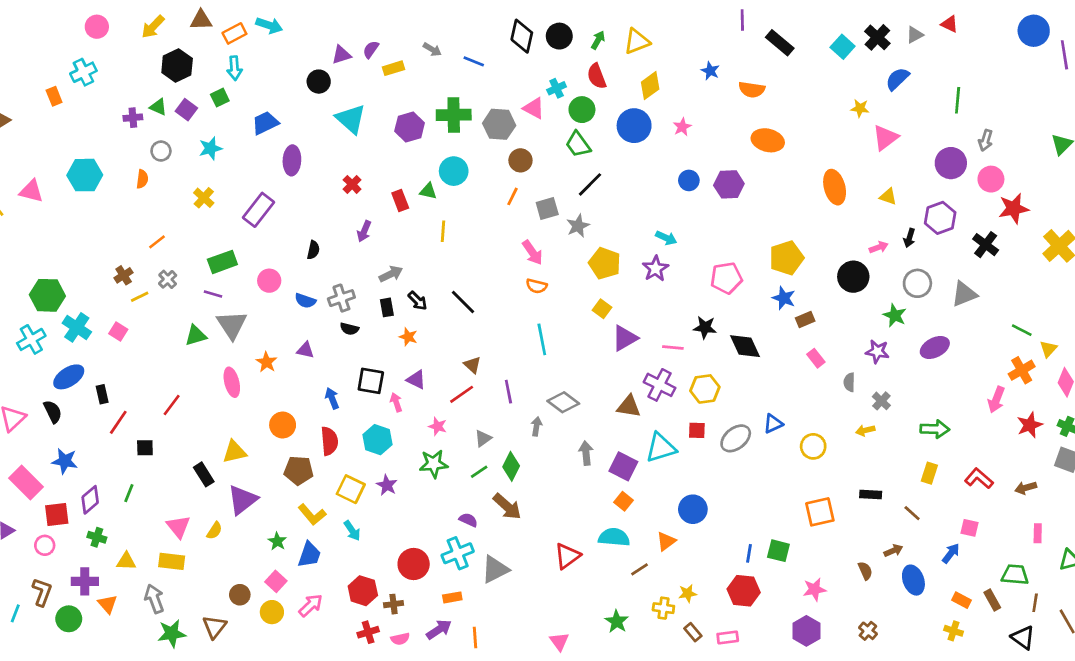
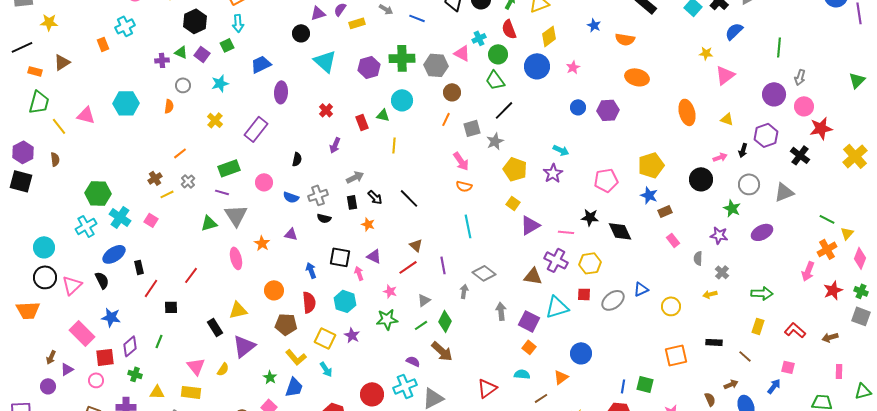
cyan semicircle: (614, 537) -> (522, 374), size x0.7

